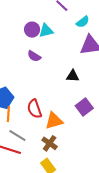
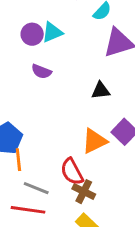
red semicircle: (34, 109) -> (72, 172), moved
orange triangle: (54, 121) -> (94, 141), moved

